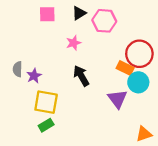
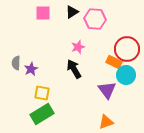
pink star: (74, 43) -> (78, 47), moved
yellow square: (46, 102) -> (42, 93), size x0.7
green rectangle: (46, 125) -> (42, 114), size x1.6
orange triangle: (144, 134) -> (106, 122), moved

